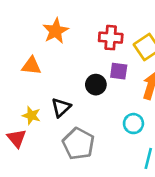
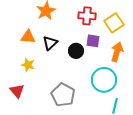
black triangle: (61, 107) -> (50, 43), moved
yellow star: (31, 115) -> (28, 65), moved
cyan circle: (133, 124) -> (104, 80), size x1.6

